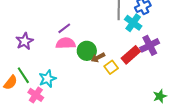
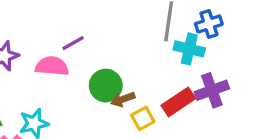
cyan cross: (133, 23) -> (189, 49), turned -30
pink semicircle: (66, 43) -> (52, 66), moved

